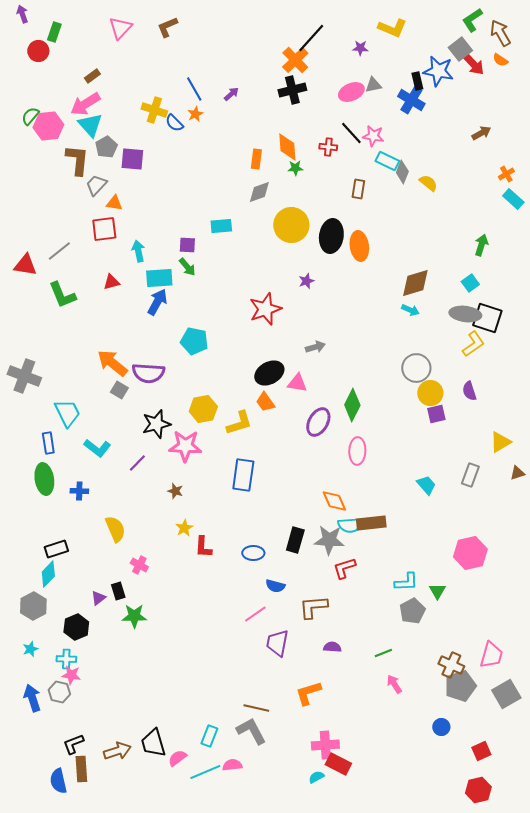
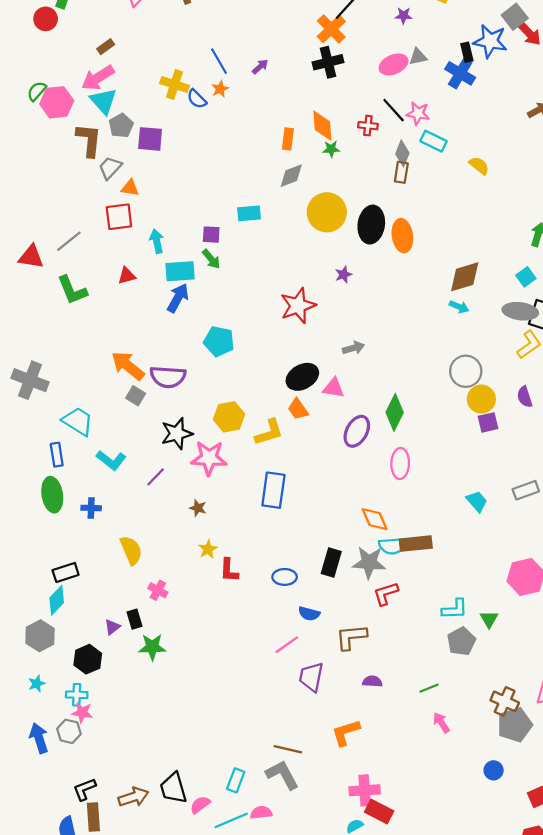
gray diamond: (402, 172) -> (402, 153), moved
cyan trapezoid: (67, 413) -> (78, 421), turned -32
gray rectangle: (470, 475) -> (526, 490), turned 50

